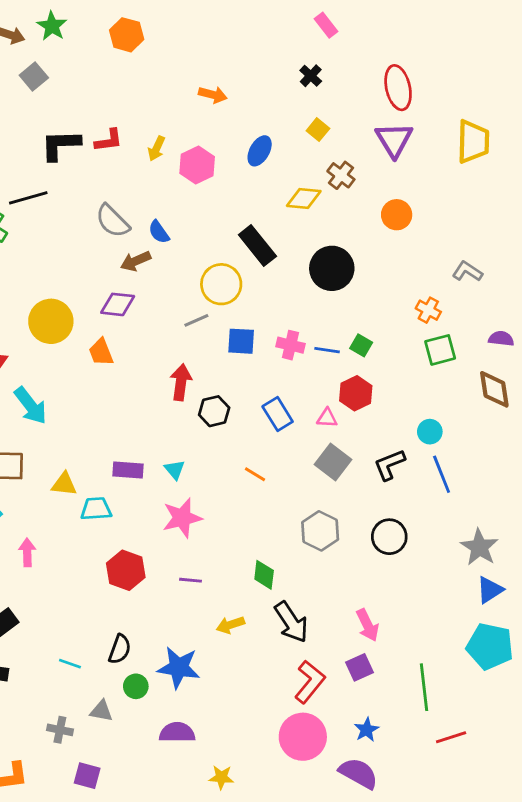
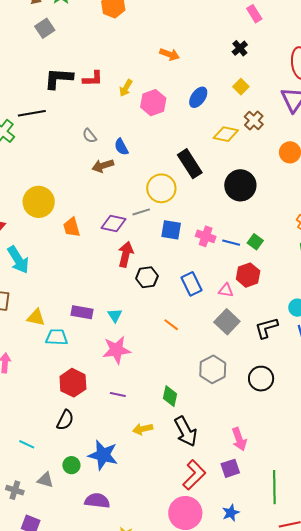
gray semicircle: (112, 221) -> (89, 136), size x0.6
purple diamond: (118, 304) -> (114, 224), moved
black semicircle: (120, 649) -> (65, 420), moved

